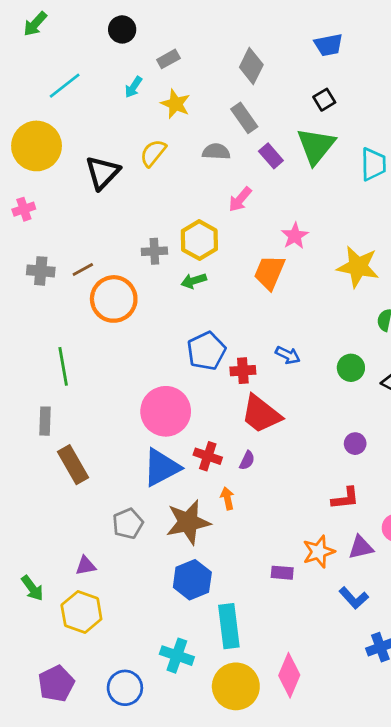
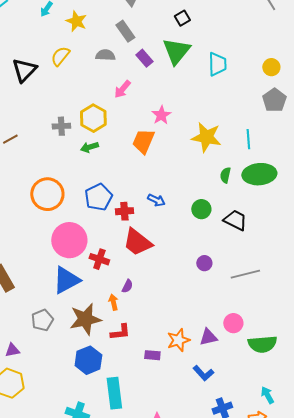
orange circle: (114, 299) -> (47, 194), moved
red cross: (208, 456) -> (99, 259), moved
purple semicircle: (247, 460) -> (127, 286), moved
red L-shape: (345, 498) -> (120, 332), moved

